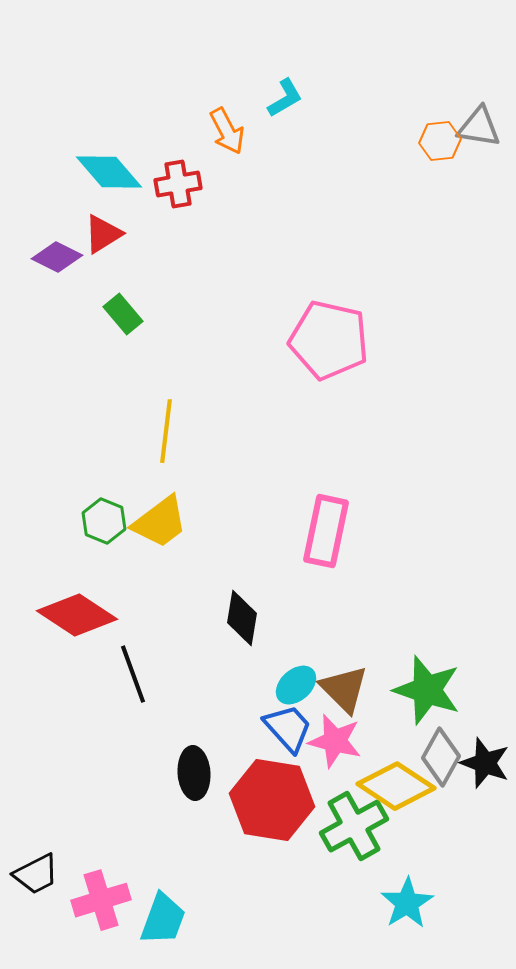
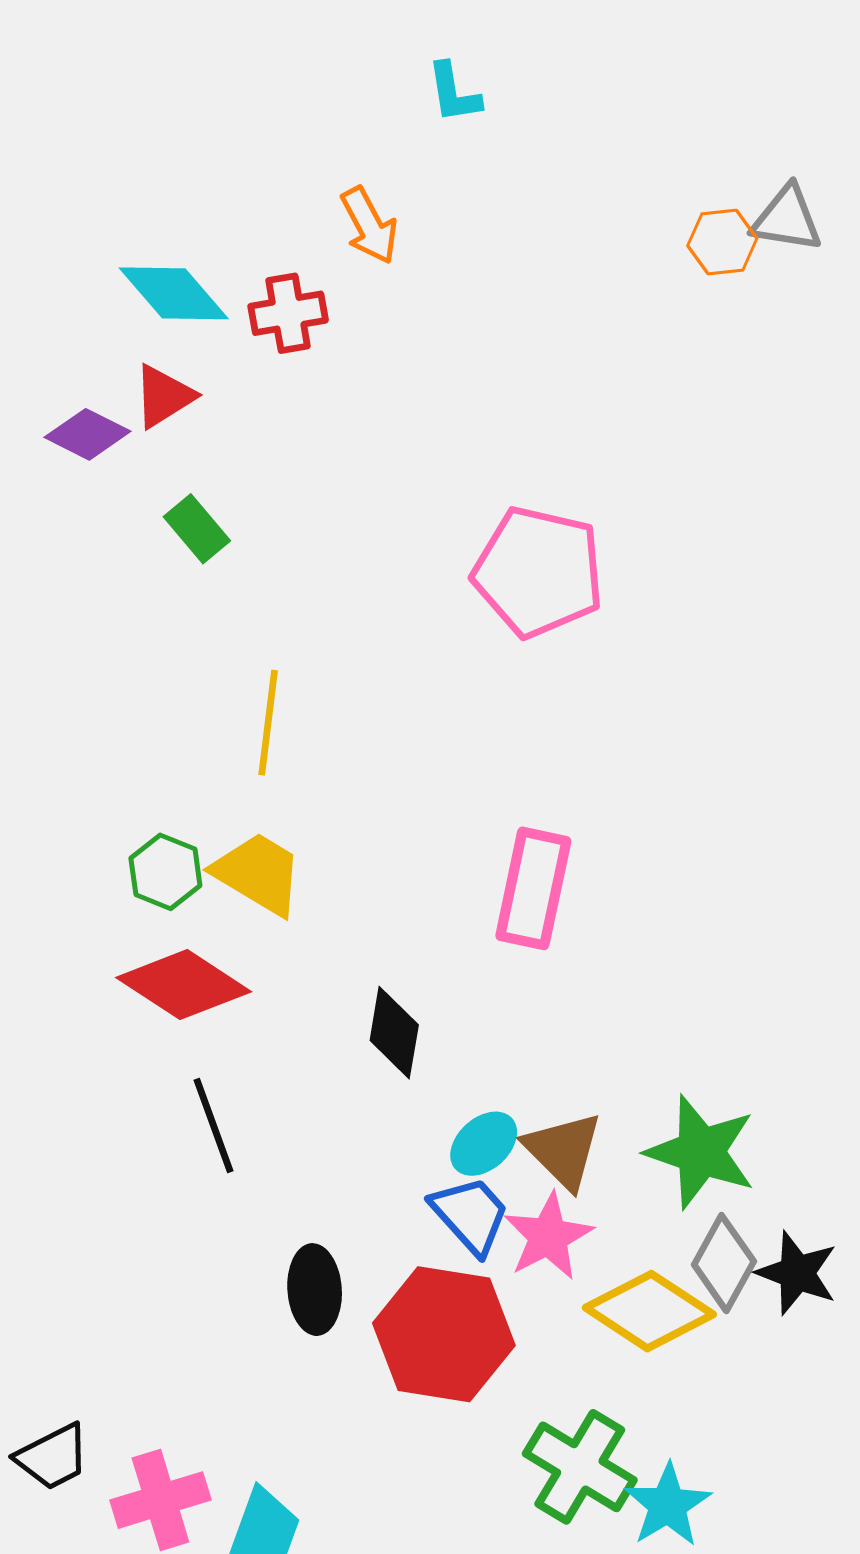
cyan L-shape: (285, 98) -> (454, 93), moved, turned 111
yellow trapezoid: (160, 522) -> (258, 873), turned -112
red diamond: (77, 615) -> (184, 985), moved
pink star: (335, 741) -> (548, 1236), turned 30
green cross: (354, 826) -> (580, 1467), moved, turned -30

